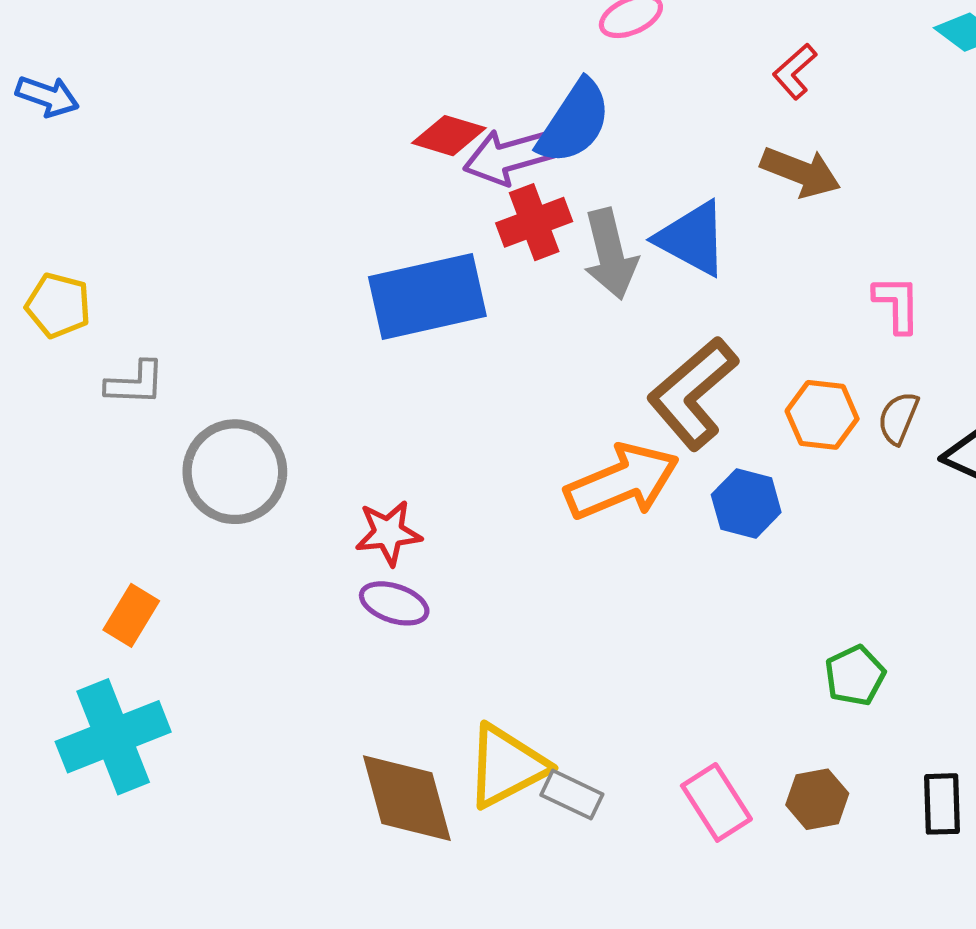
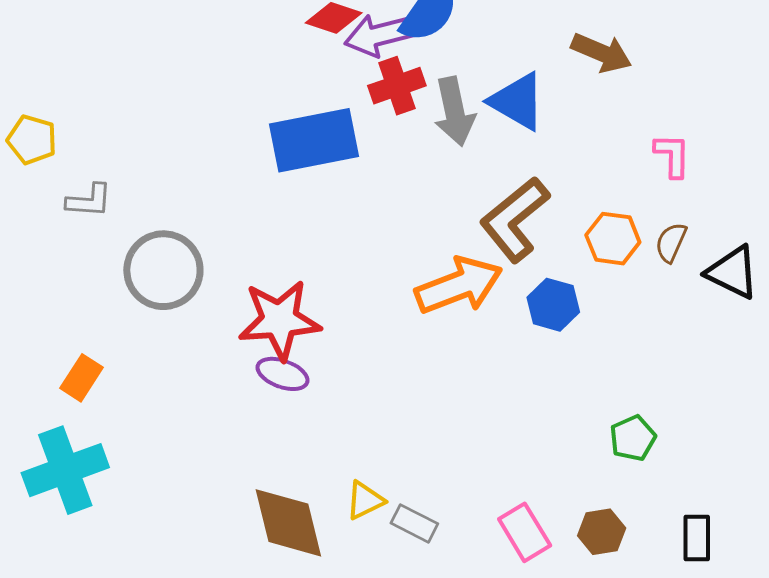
red star: (388, 533) -> (279, 320), size x1.6
yellow triangle: (506, 766) -> (365, 500), size x0.6

